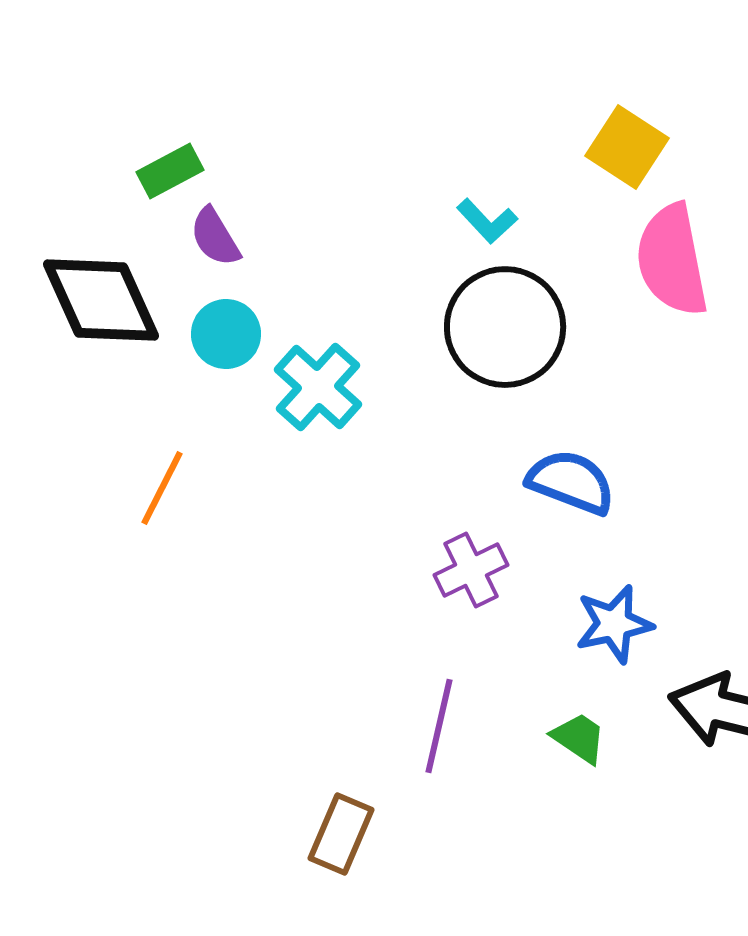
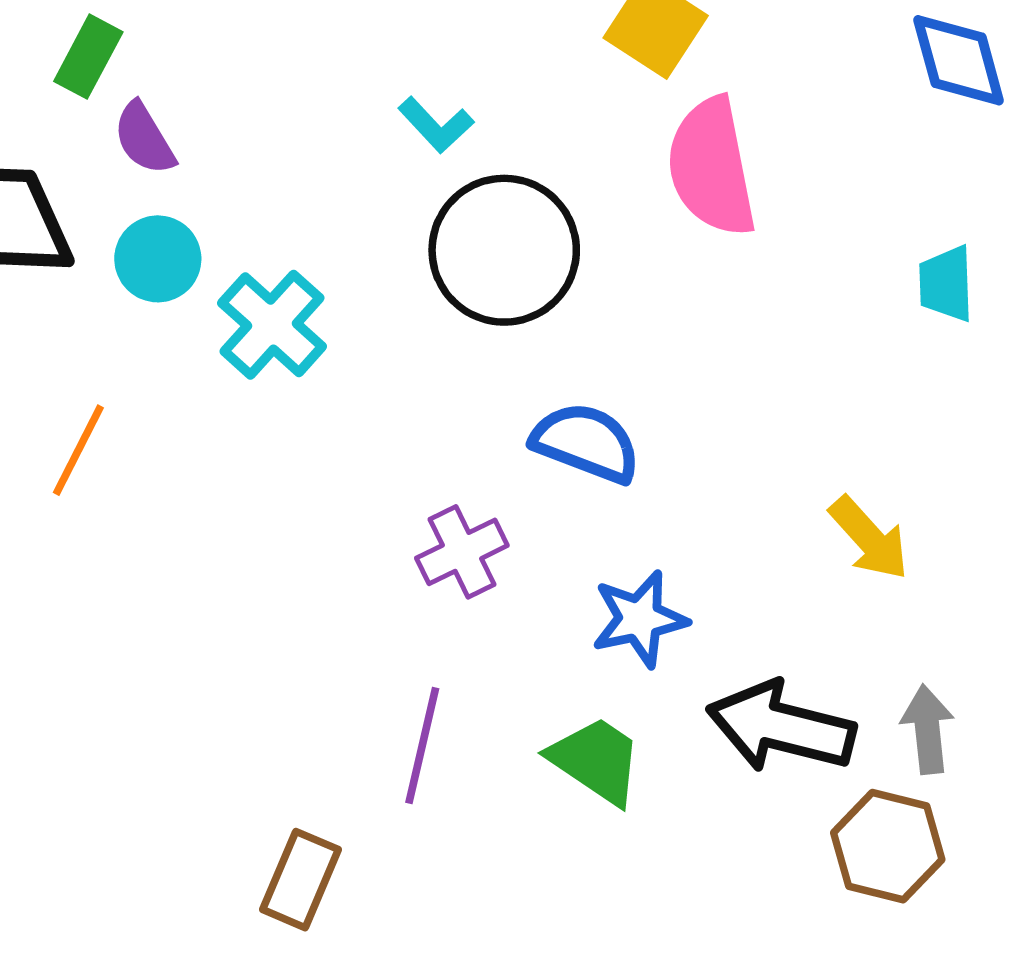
green rectangle: (170, 171) -> (88, 57), turned -34
cyan L-shape: (487, 221) -> (436, 125), moved
green trapezoid: (579, 738) -> (596, 760), size x1.4

